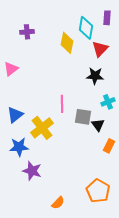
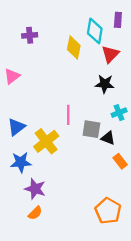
black triangle: (98, 125) -> (108, 138), turned -32
orange rectangle: (109, 146) -> (120, 161), turned -64
orange semicircle: (58, 203) -> (35, 213), moved

